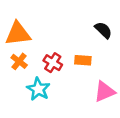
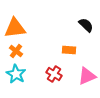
red cross: (53, 63) -> (54, 74), moved
cyan star: (38, 89) -> (16, 74), moved

